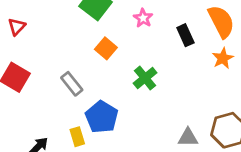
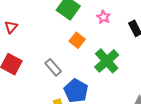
green cross: (145, 78) -> (107, 61), size x1.4

